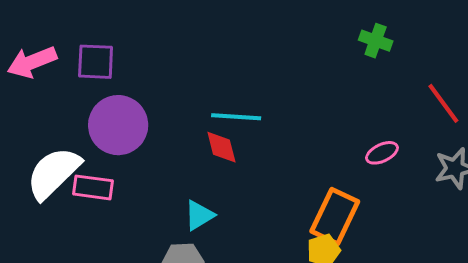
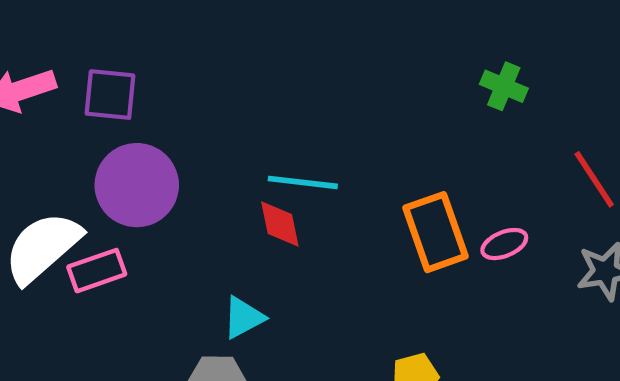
pink rectangle: (93, 187) -> (97, 271), turned -30
orange rectangle: (335, 216) -> (436, 232), moved, turned -48

